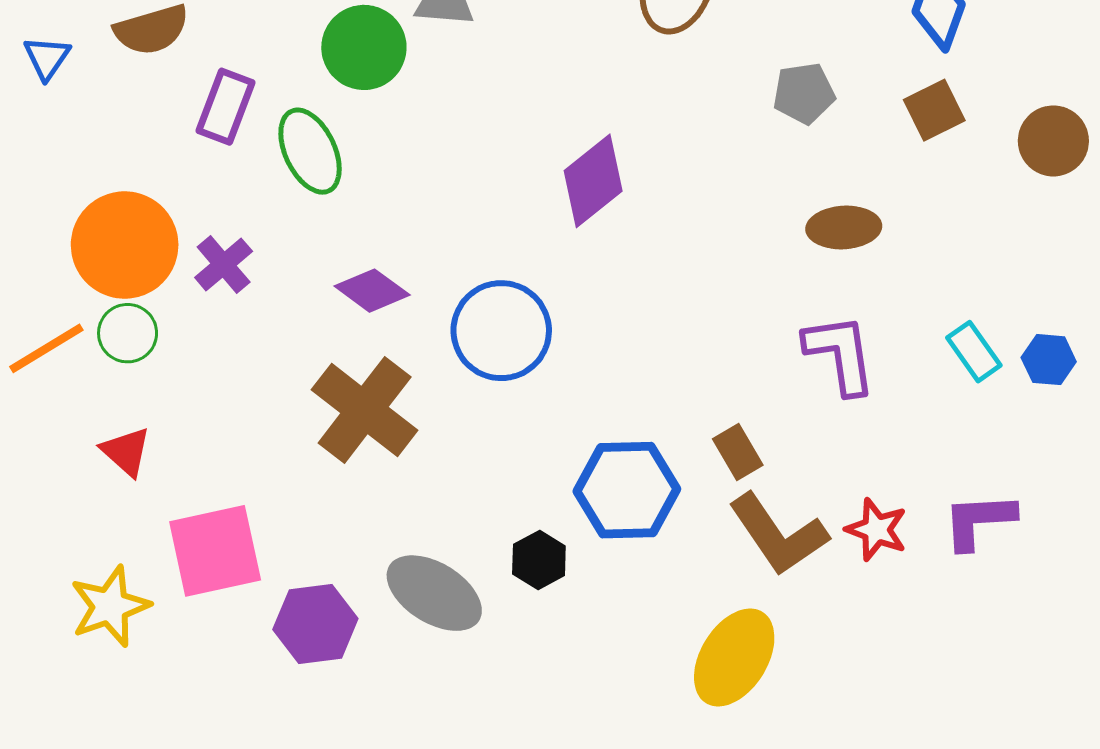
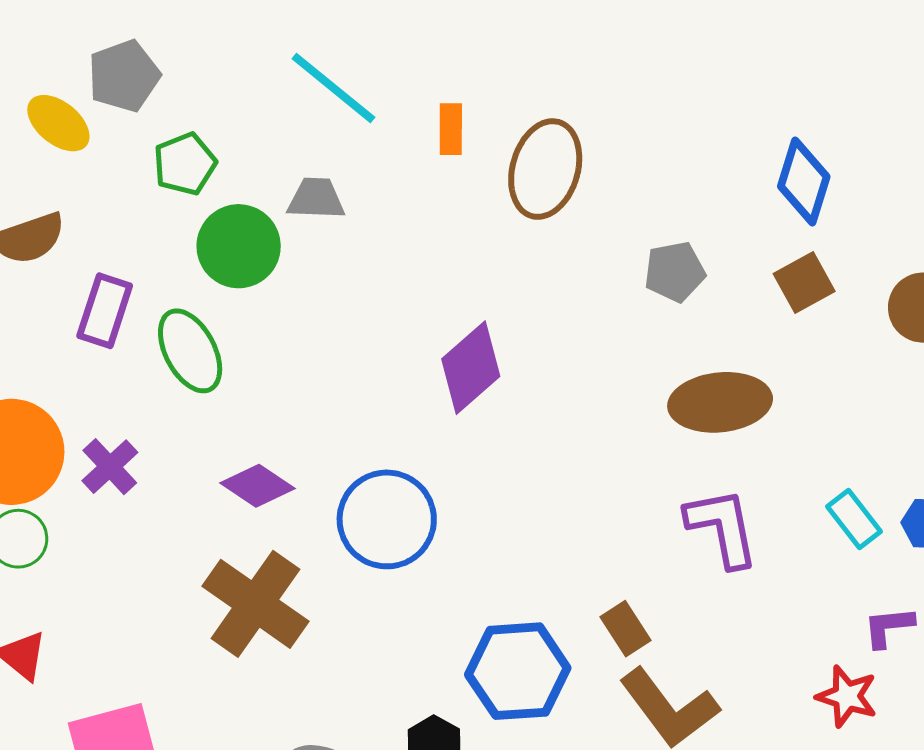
brown ellipse: (844, 227) -> (720, 402), size x1.4
purple L-shape: (979, 521) -> (889, 627), moved, size x0.7
red star: (876, 530) -> (847, 696), moved

